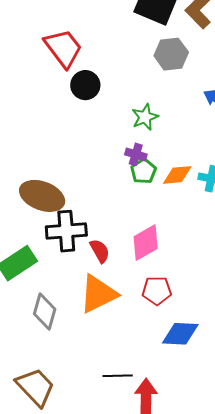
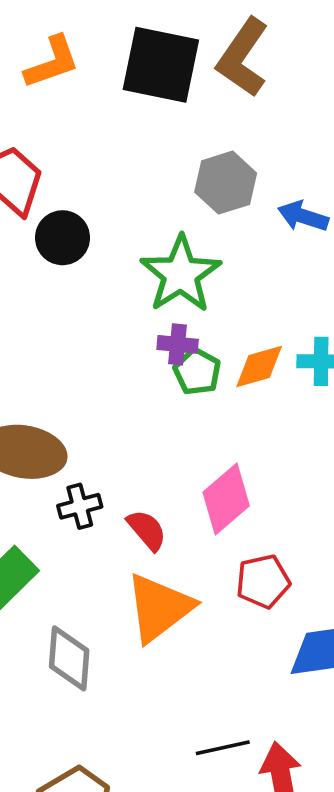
gray hexagon: (171, 54) -> (226, 183), moved
green star: (145, 117) -> (181, 274), size x1.6
black cross: (66, 231) -> (80, 506), size x0.6

